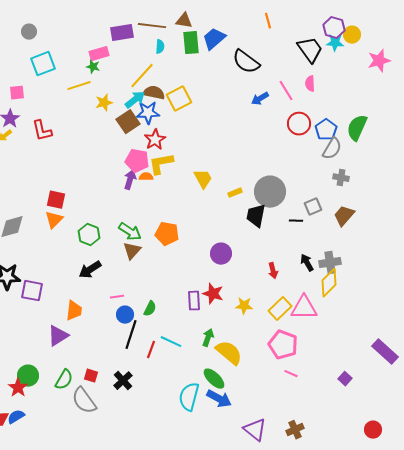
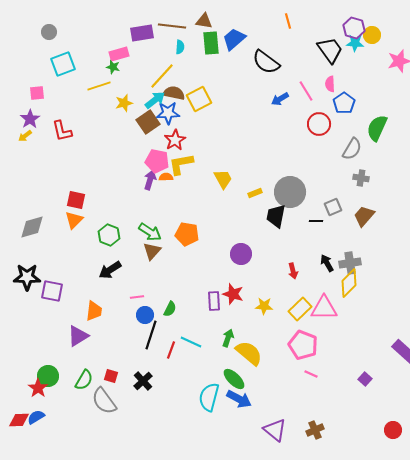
blue pentagon: (326, 130) -> (344, 103), moved

